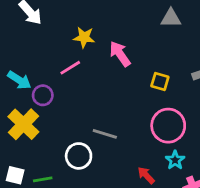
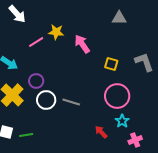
pink line: (70, 68) -> (36, 42), moved
purple circle: (43, 95) -> (36, 81), moved
white circle: (79, 156) -> (46, 100), moved

